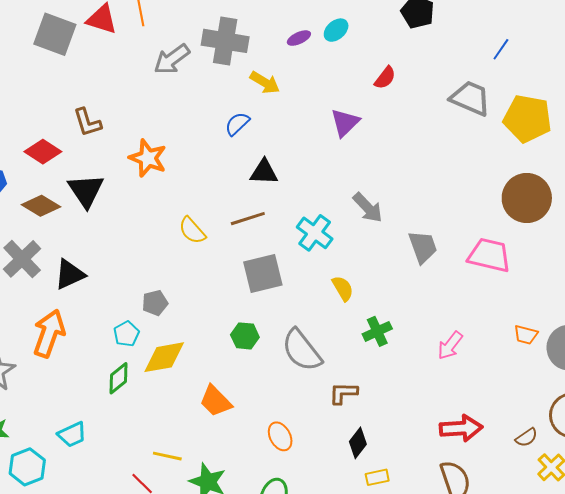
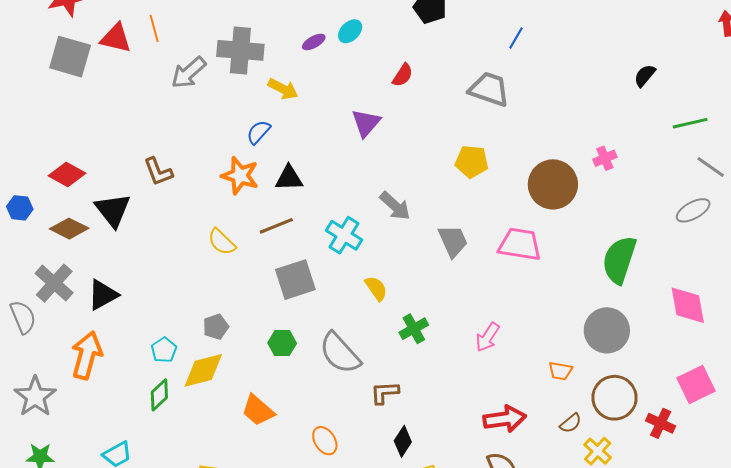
yellow pentagon: (527, 119) -> (472, 162), moved, size x0.7
brown L-shape: (87, 122) -> (158, 172), moved
orange star: (148, 158) -> (240, 176), moved
gray pentagon: (155, 303) -> (216, 327), moved
orange trapezoid: (526, 335) -> (560, 371), moved

